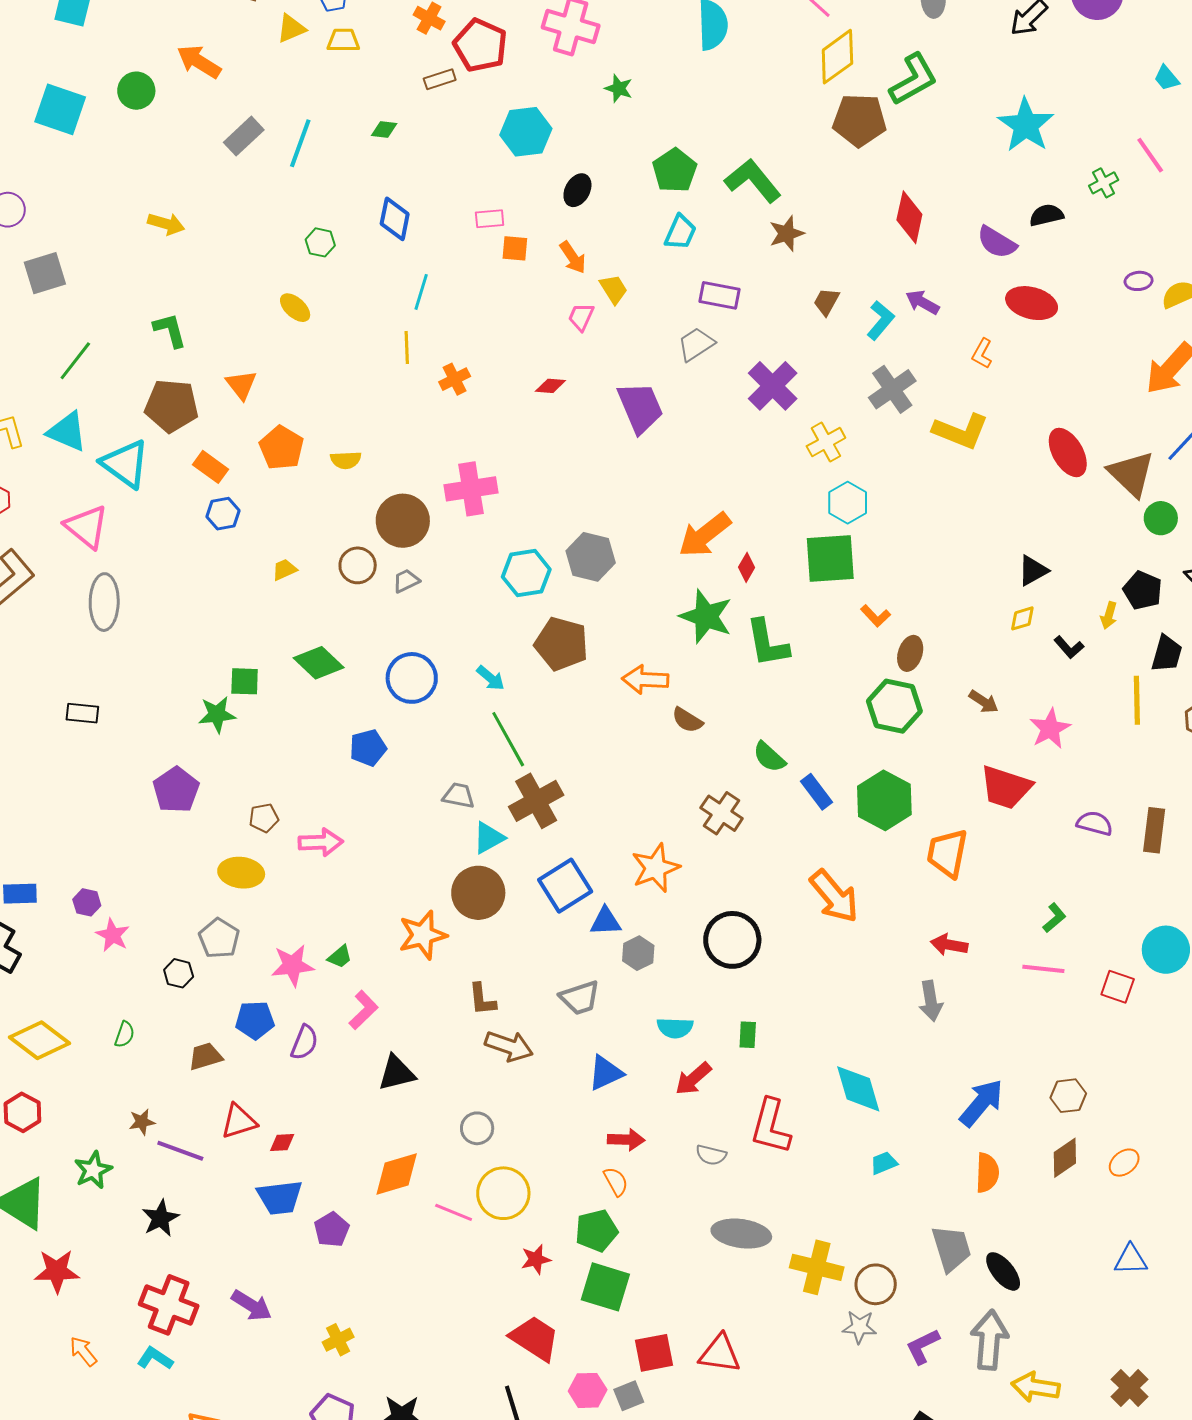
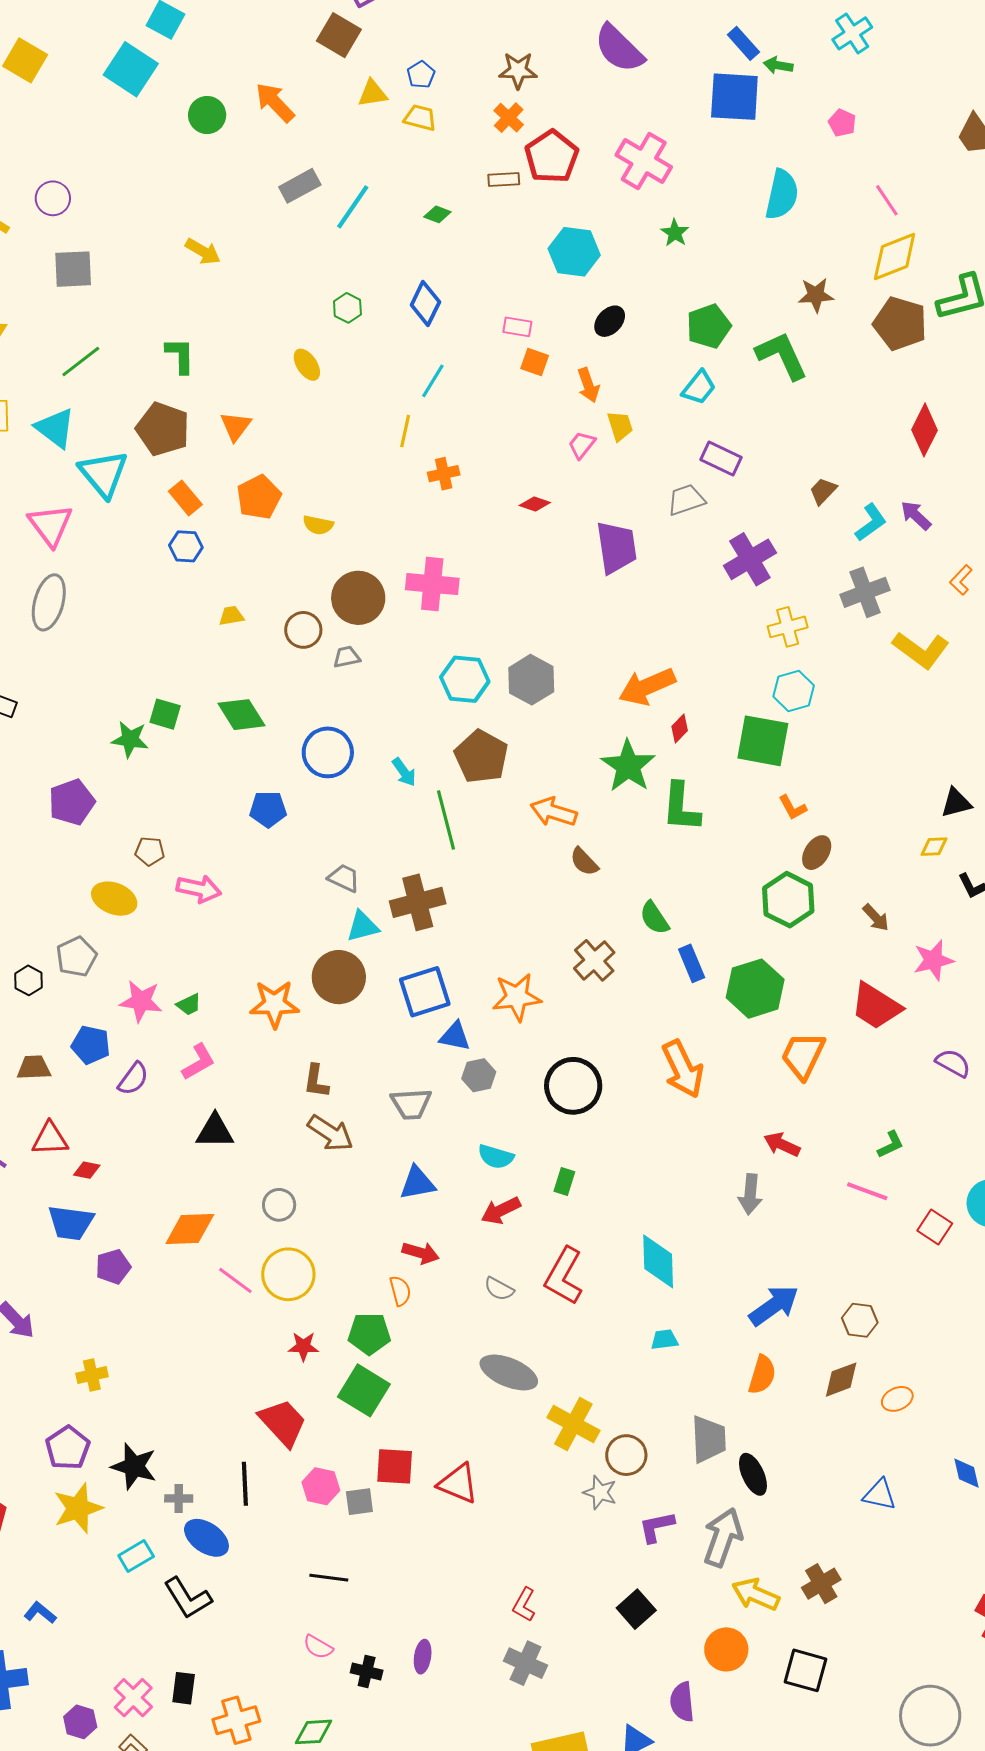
cyan square: (60, 109) -> (131, 69), moved
brown star: (787, 233) -> (816, 295), moved
green line: (508, 739) -> (446, 820), moved
brown cross: (1130, 1388) -> (821, 1584), moved

